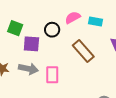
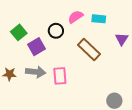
green square: (15, 28) -> (19, 32), turned 35
purple square: (31, 44) -> (36, 47), turned -30

